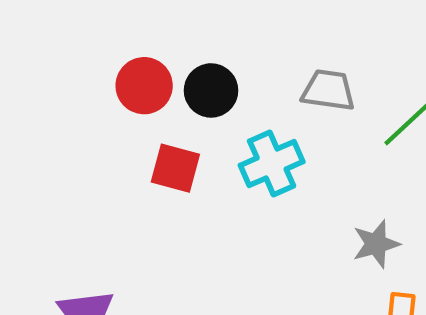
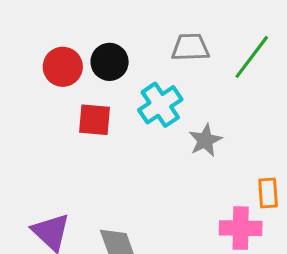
gray star: (376, 244) -> (205, 140), moved

